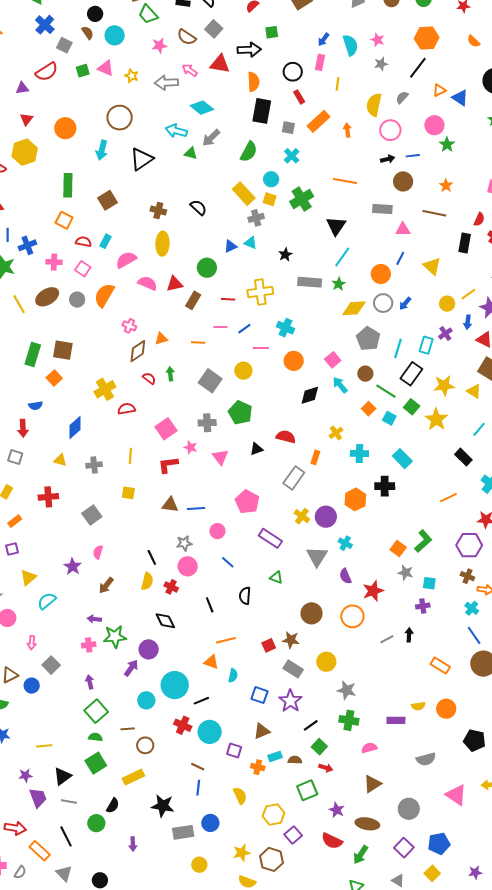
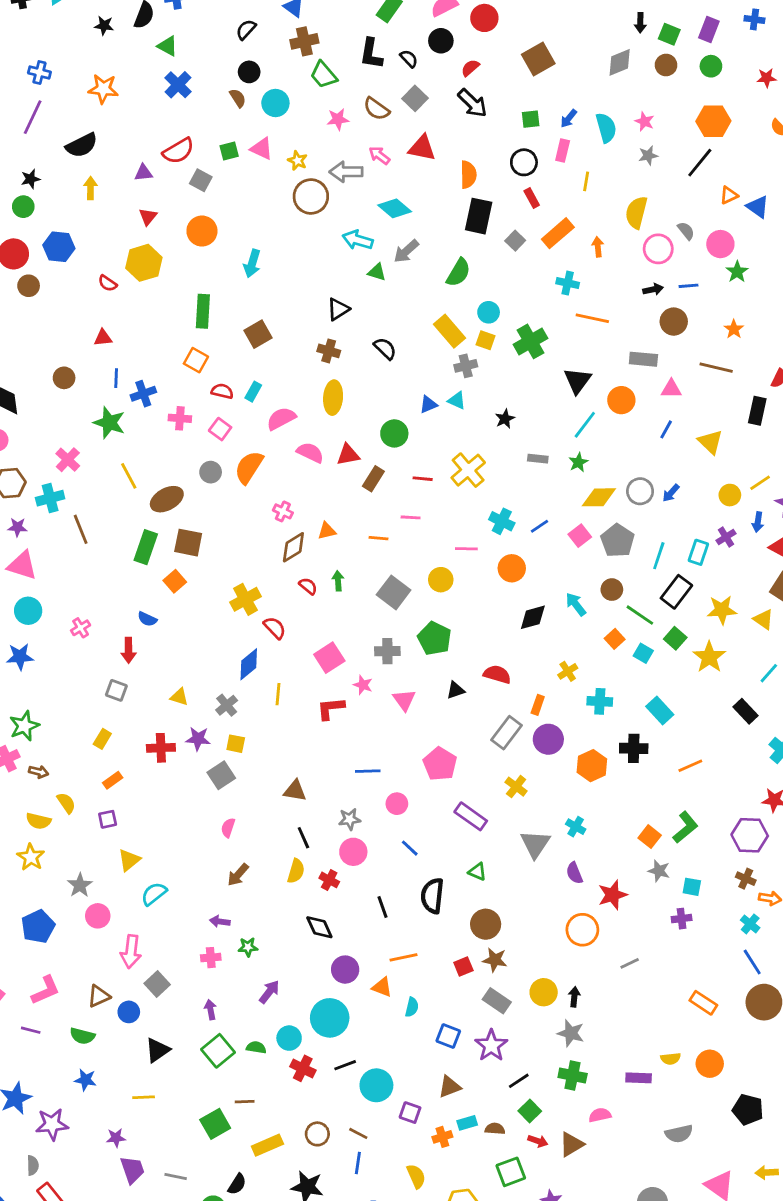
green square: (272, 32) -> (531, 119), moved
gray square: (64, 45) -> (201, 180), moved
black arrow: (249, 50) -> (472, 103), moved, turned 45
gray semicircle: (402, 97) -> (686, 231), moved, turned 96
brown circle: (120, 118) -> (311, 196), moved
gray square: (288, 128) -> (515, 241), turned 32
cyan cross: (292, 156) -> (568, 283), moved, turned -35
black triangle: (142, 159) -> (338, 309), moved, size x0.7
orange circle: (381, 274) -> (621, 400), moved
gray rectangle: (310, 282) -> (538, 459), size x0.6
yellow cross: (260, 292) -> (468, 470), turned -35
brown ellipse: (47, 297) -> (167, 499), moved
blue line: (244, 329) -> (540, 526), moved
pink square: (333, 360) -> (580, 536), moved
blue semicircle: (36, 406) -> (147, 619), turned 32
red semicircle: (126, 409) -> (275, 628), turned 54
blue diamond: (75, 428) -> (249, 664), moved
gray cross: (94, 465) -> (227, 705), turned -35
yellow square: (128, 493) -> (236, 744), moved
orange line: (448, 498) -> (690, 766), moved
brown triangle: (170, 505) -> (295, 791), moved
purple circle: (326, 517) -> (548, 739), moved
purple star: (73, 567) -> (198, 739), moved, turned -30
black semicircle: (245, 596) -> (432, 896), size x1.4
brown circle: (312, 613) -> (486, 924), moved
black arrow: (409, 635) -> (574, 997), moved
green star: (115, 637) -> (248, 947), size x0.6
pink arrow: (32, 643) -> (131, 952), size x1.6
purple circle: (149, 649) -> (345, 970), moved
black line: (201, 701) -> (345, 1065), moved
red cross: (183, 725) -> (303, 1068), moved
brown line: (128, 729) -> (245, 1102), moved
green semicircle: (95, 737) -> (256, 1047), moved
brown circle: (145, 745) -> (317, 1134), moved
orange cross: (258, 767) -> (442, 1137), turned -32
black triangle: (62, 776) -> (158, 1050), moved
brown triangle: (372, 784) -> (571, 1144), moved

